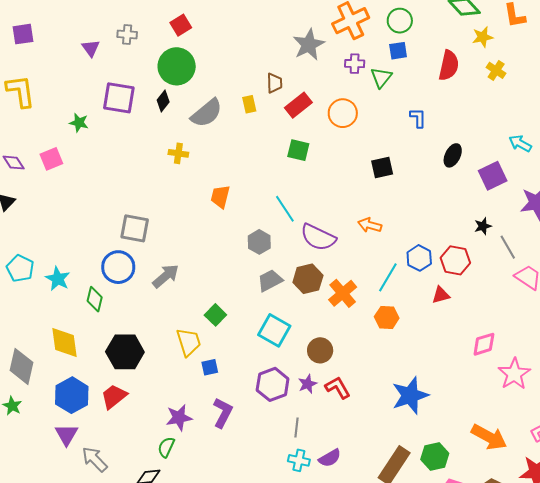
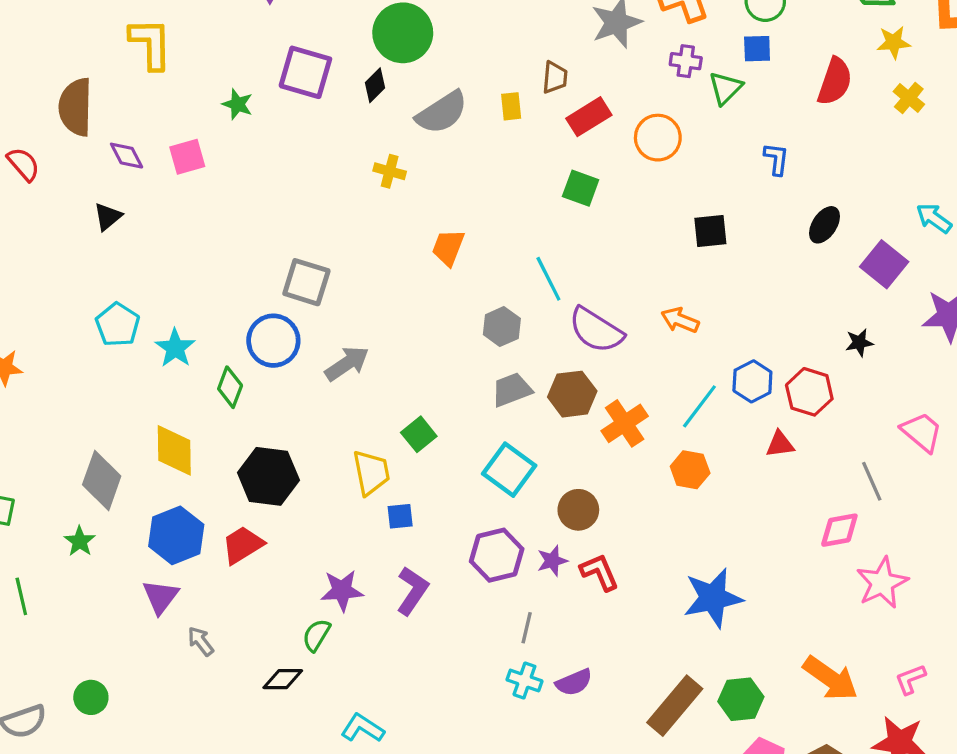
purple square: (493, 176) -> (884, 264), turned -32
gray line: (508, 247) -> (872, 481), moved
gray arrow: (95, 459) -> (201, 641), size x0.7

